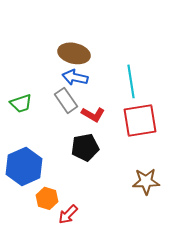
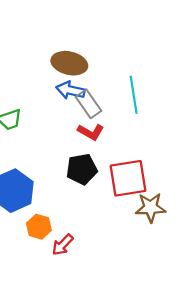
gray rectangle: (66, 100) -> (88, 104), moved
red square: (140, 120) -> (128, 178), moved

